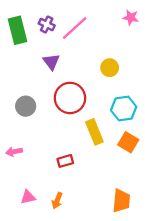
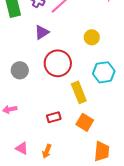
purple triangle: (51, 62) -> (42, 32), turned 35
orange square: (128, 142) -> (85, 122), moved
pink triangle: (28, 197) -> (22, 148), turned 40

